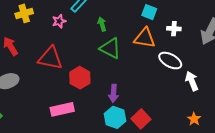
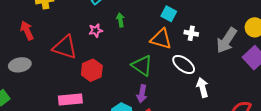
pink star: (59, 21) -> (96, 30), moved
green triangle: (110, 48) -> (142, 66), moved
purple arrow: (114, 93) -> (142, 94), moved

